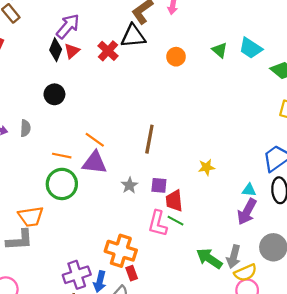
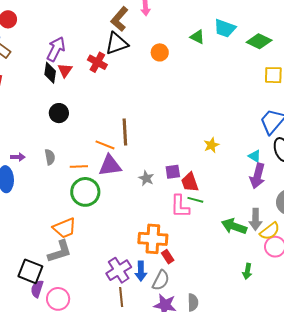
gray semicircle: (25, 128) -> (50, 157), moved
brown line: (149, 139) -> (125, 132), moved
cyan triangle: (249, 190) -> (255, 156), turned 40

